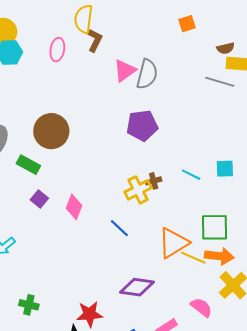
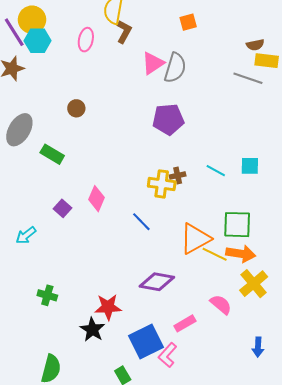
orange square: (187, 24) -> (188, 22), moved
brown circle: (51, 131) -> (76, 108), moved, size x0.5
yellow cross: (138, 190) -> (162, 184), turned 32
purple square: (39, 199) -> (62, 208), moved

